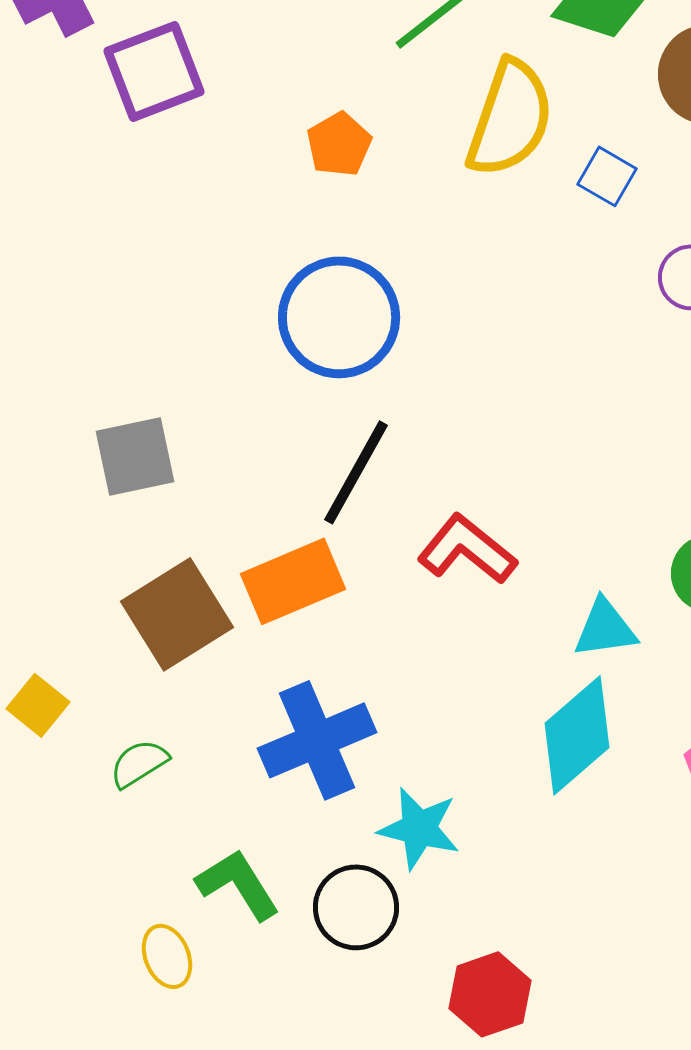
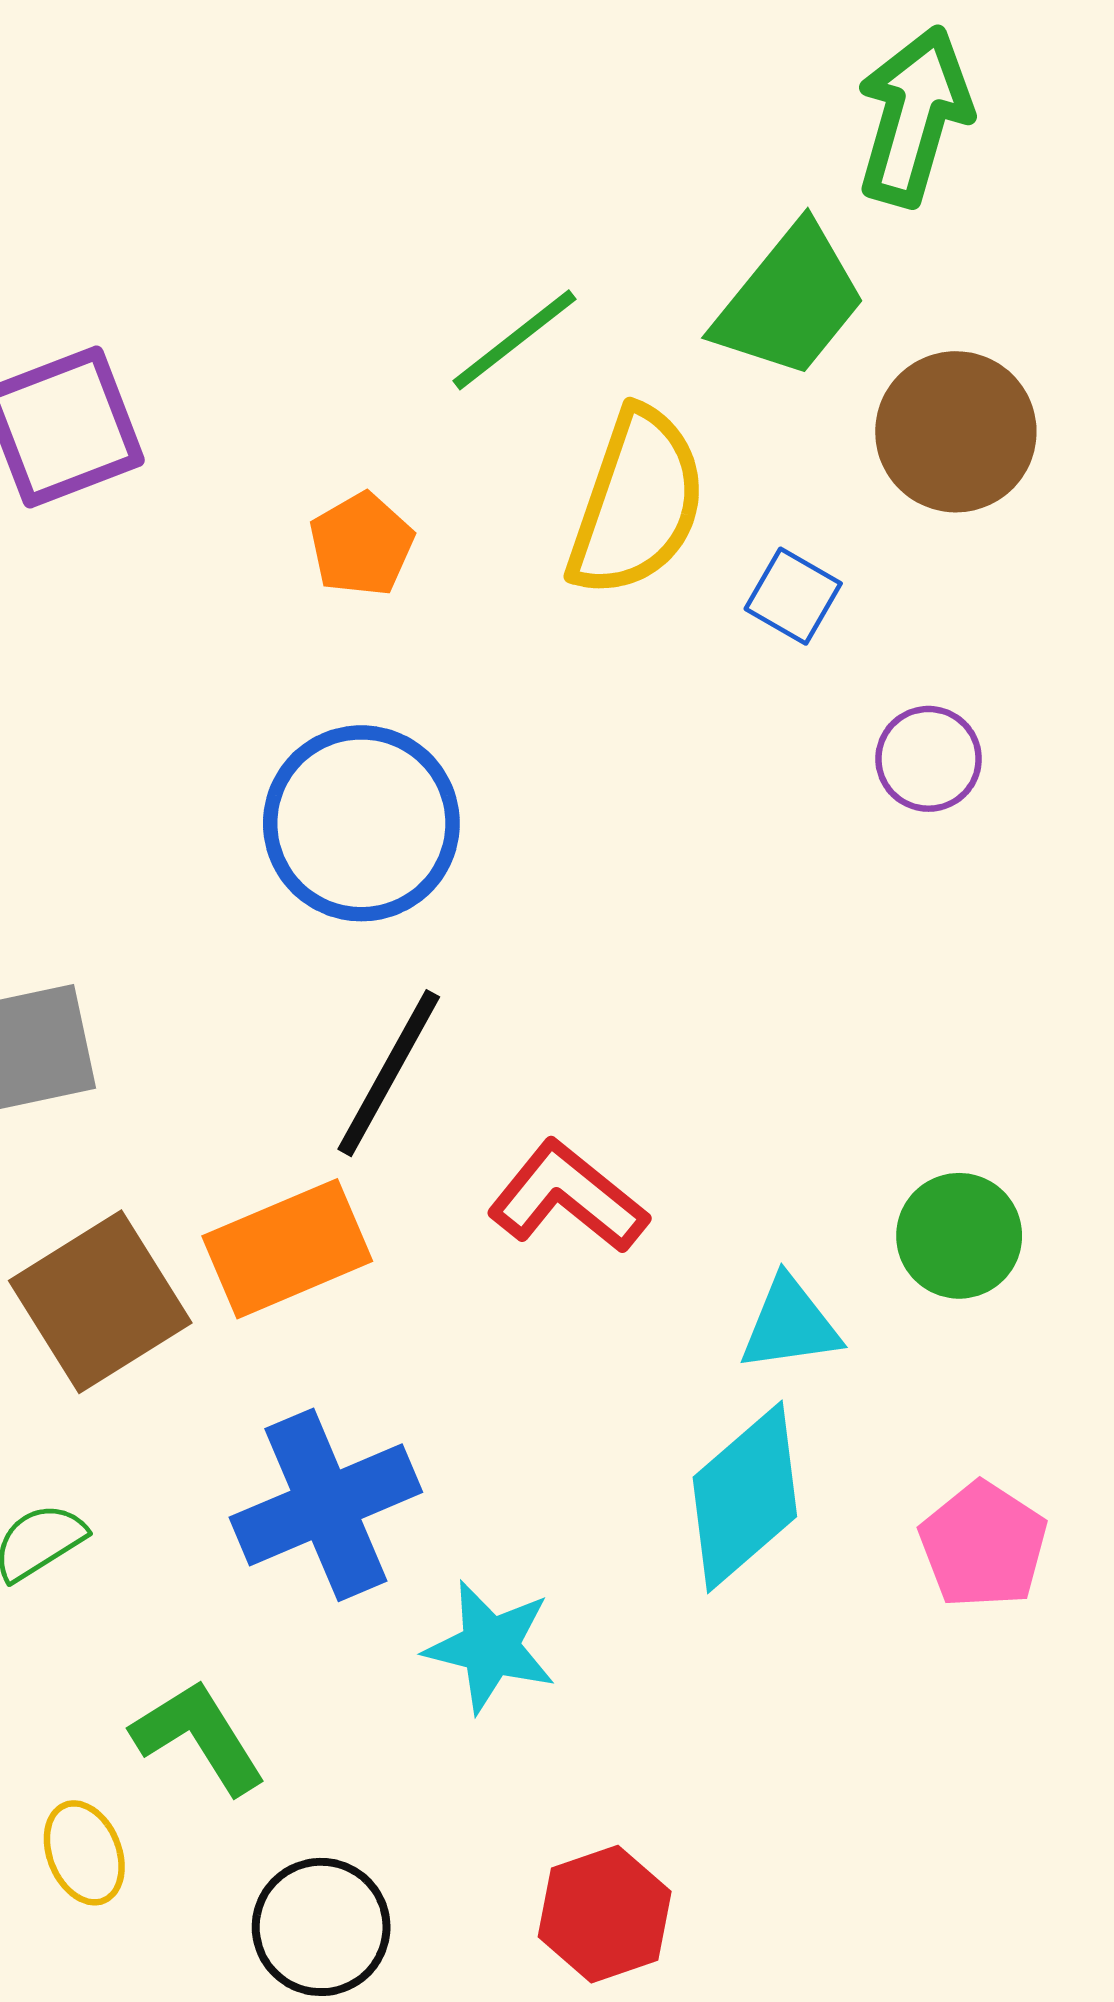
black circle: (356, 907) -> (321, 1927), moved

